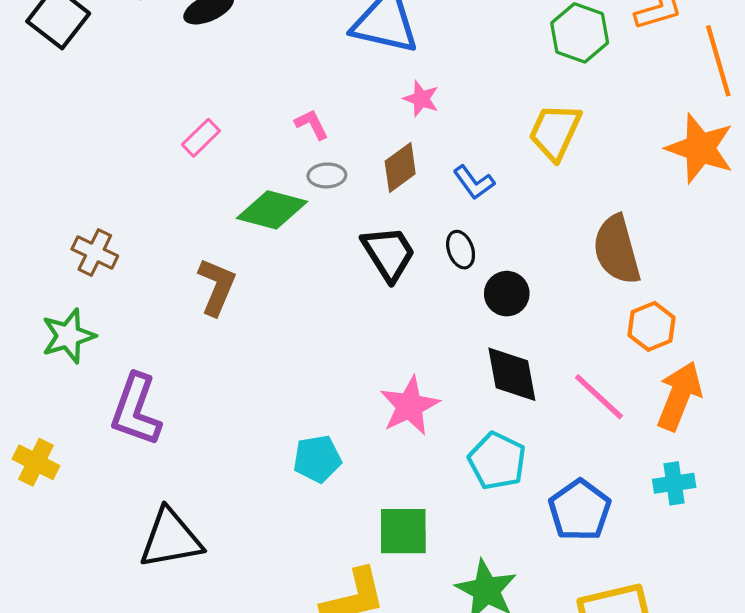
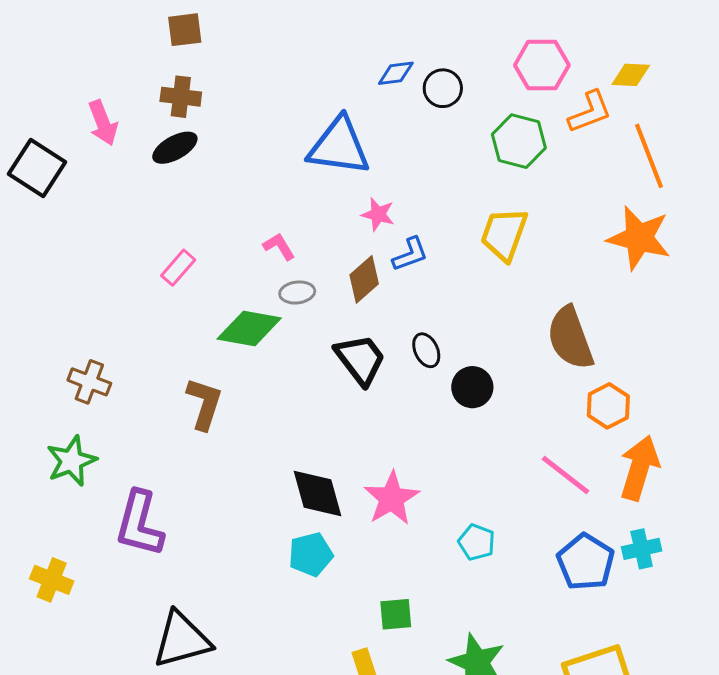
blue L-shape: (474, 182) -> (410, 254), moved, turned -69
black diamond: (512, 374) -> (318, 493), moved
cyan pentagon: (497, 461) -> (477, 542), size x0.7
blue pentagon: (580, 510) -> (586, 562), moved
green square: (403, 531) -> (396, 614), size x0.7

